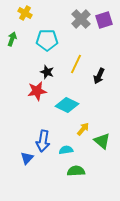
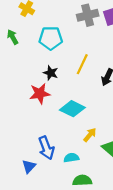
gray cross: (81, 19) -> (88, 15), turned 30
green arrow: (12, 39) -> (13, 37), turned -48
blue arrow: (43, 141) -> (46, 148), turned -30

